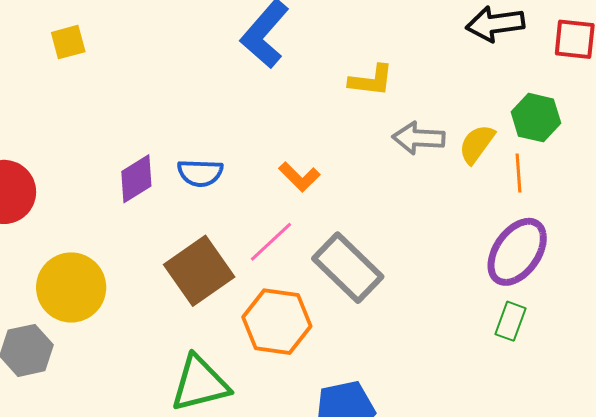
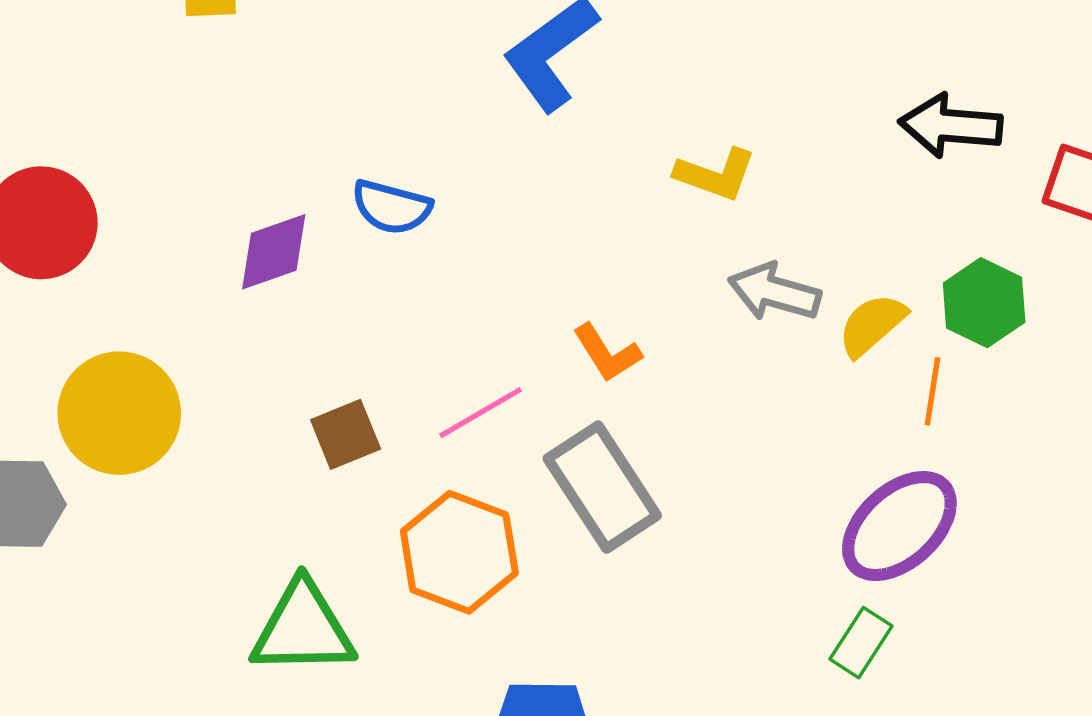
blue semicircle: (200, 173) -> (392, 207), moved
orange L-shape: (299, 177) -> (607, 353), moved
brown square: (199, 271) -> (346, 434), size x0.6

